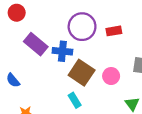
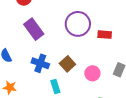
blue cross: (62, 51) -> (40, 63), moved
brown square: (82, 73) -> (67, 64), size x0.7

